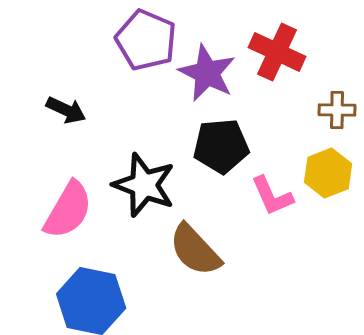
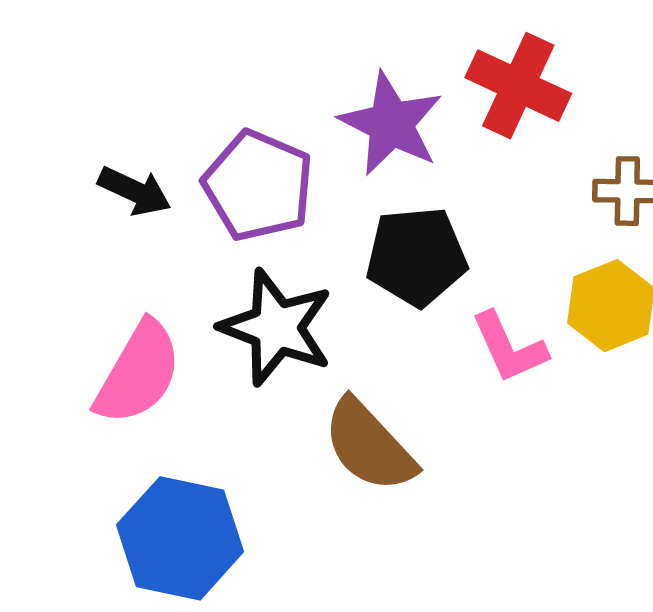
purple pentagon: (146, 40) -> (258, 186), moved

